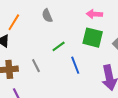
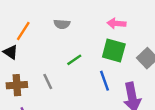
gray semicircle: (47, 16) -> (62, 24), turned -64
blue line: (75, 65) -> (105, 81), moved

